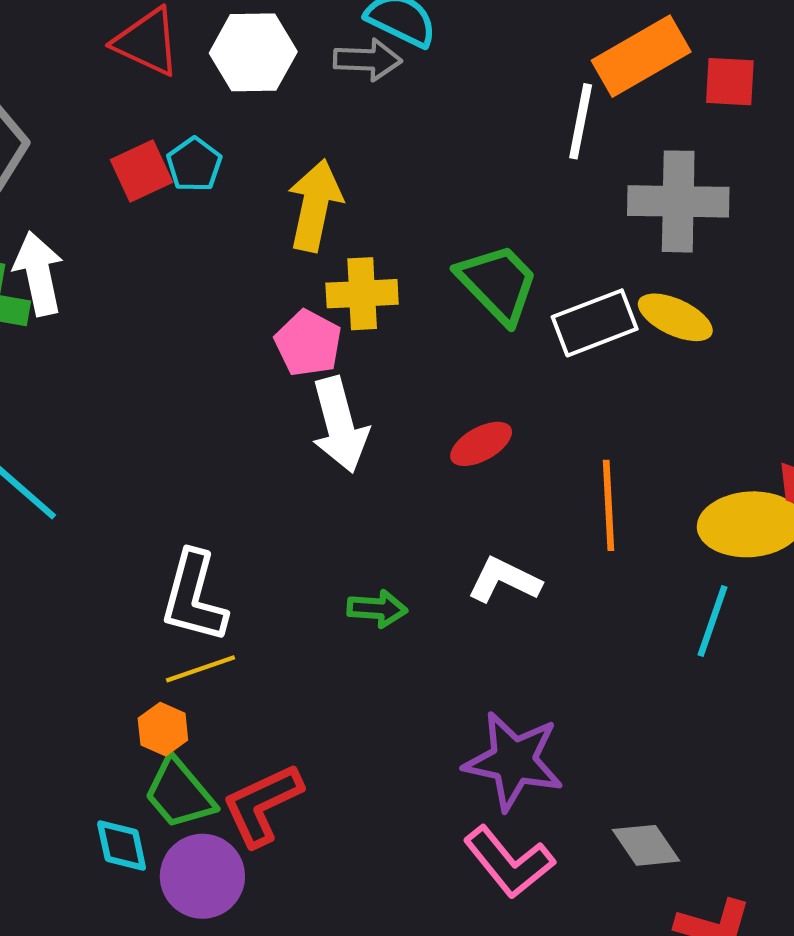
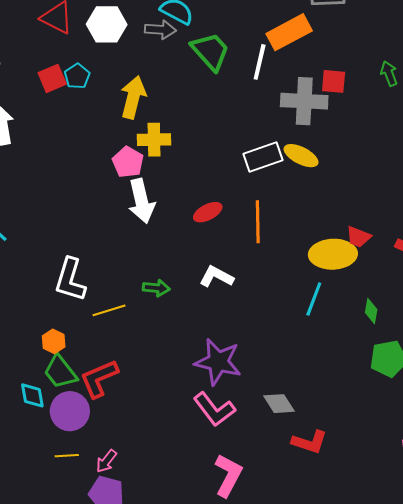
red square: (730, 82) -> (334, 81), moved
green trapezoid: (498, 283) -> (210, 51), moved
orange line: (608, 505) -> (258, 222), moved
yellow line: (200, 669) -> (109, 310), moved

